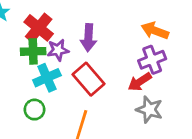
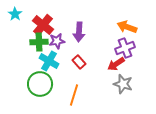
cyan cross: (47, 78) -> (49, 61), turned -36
red rectangle: (88, 79) -> (79, 62), size x0.6
green circle: (34, 110) -> (40, 84), size x1.6

